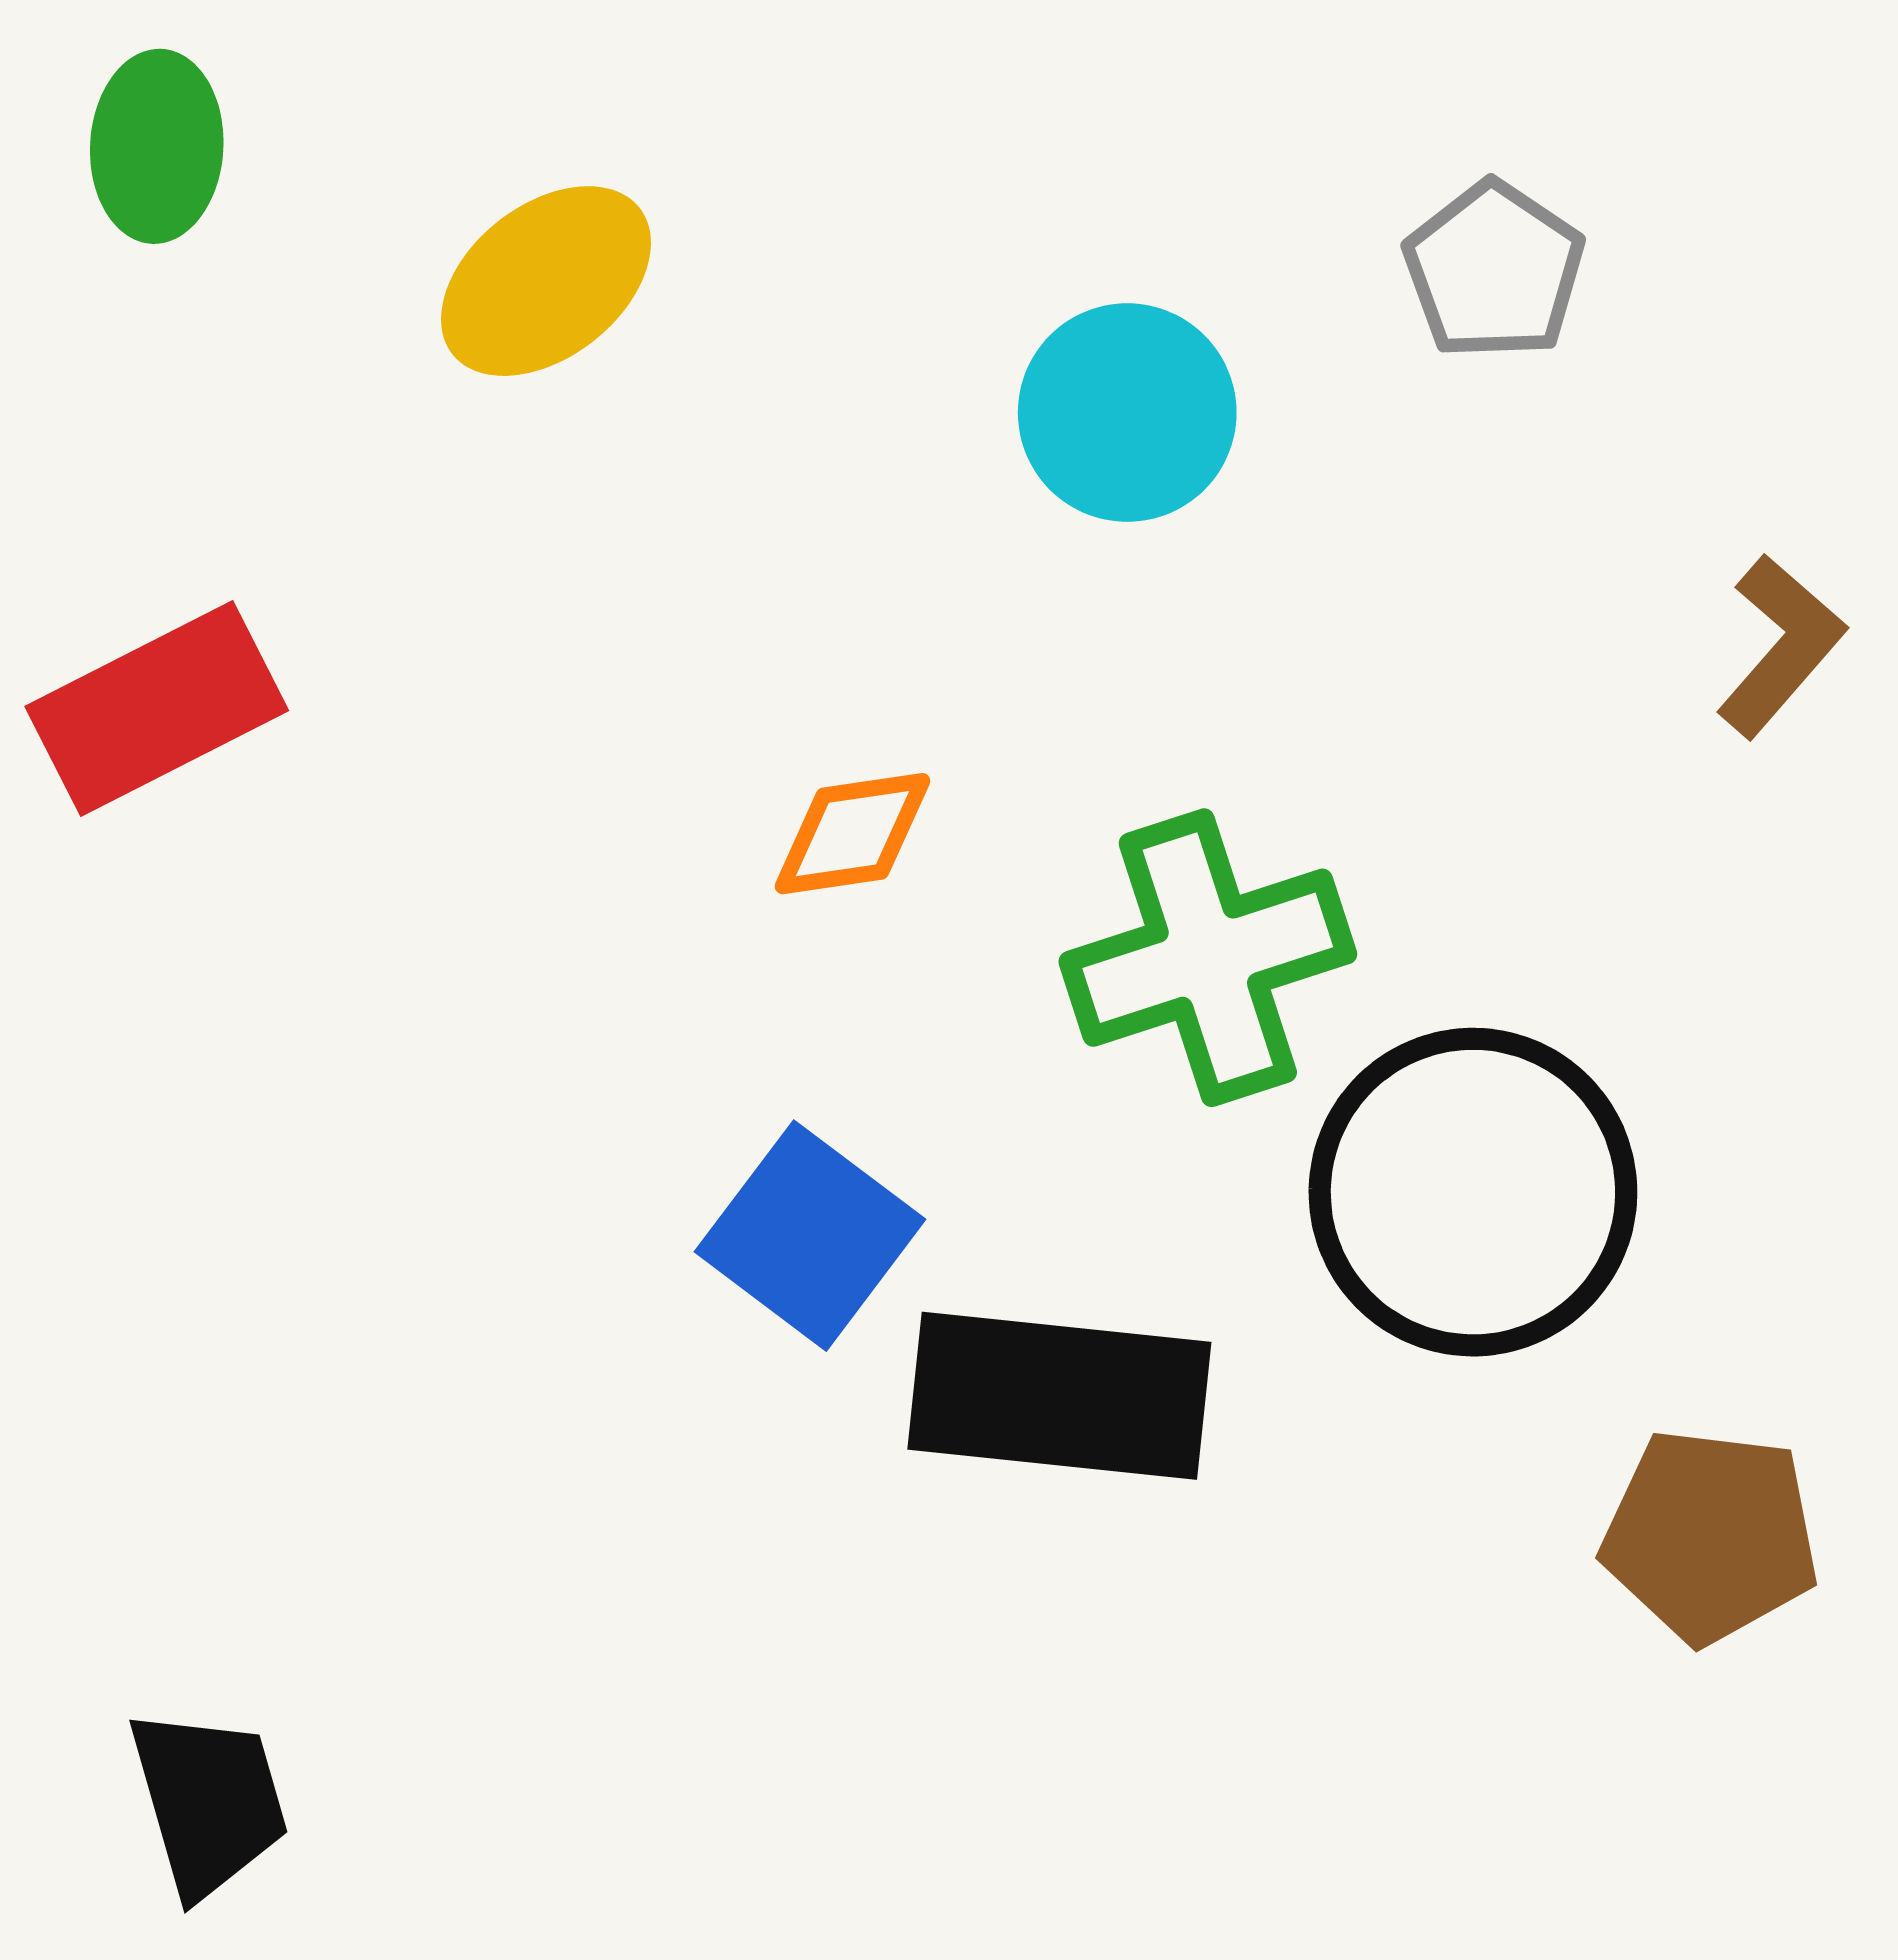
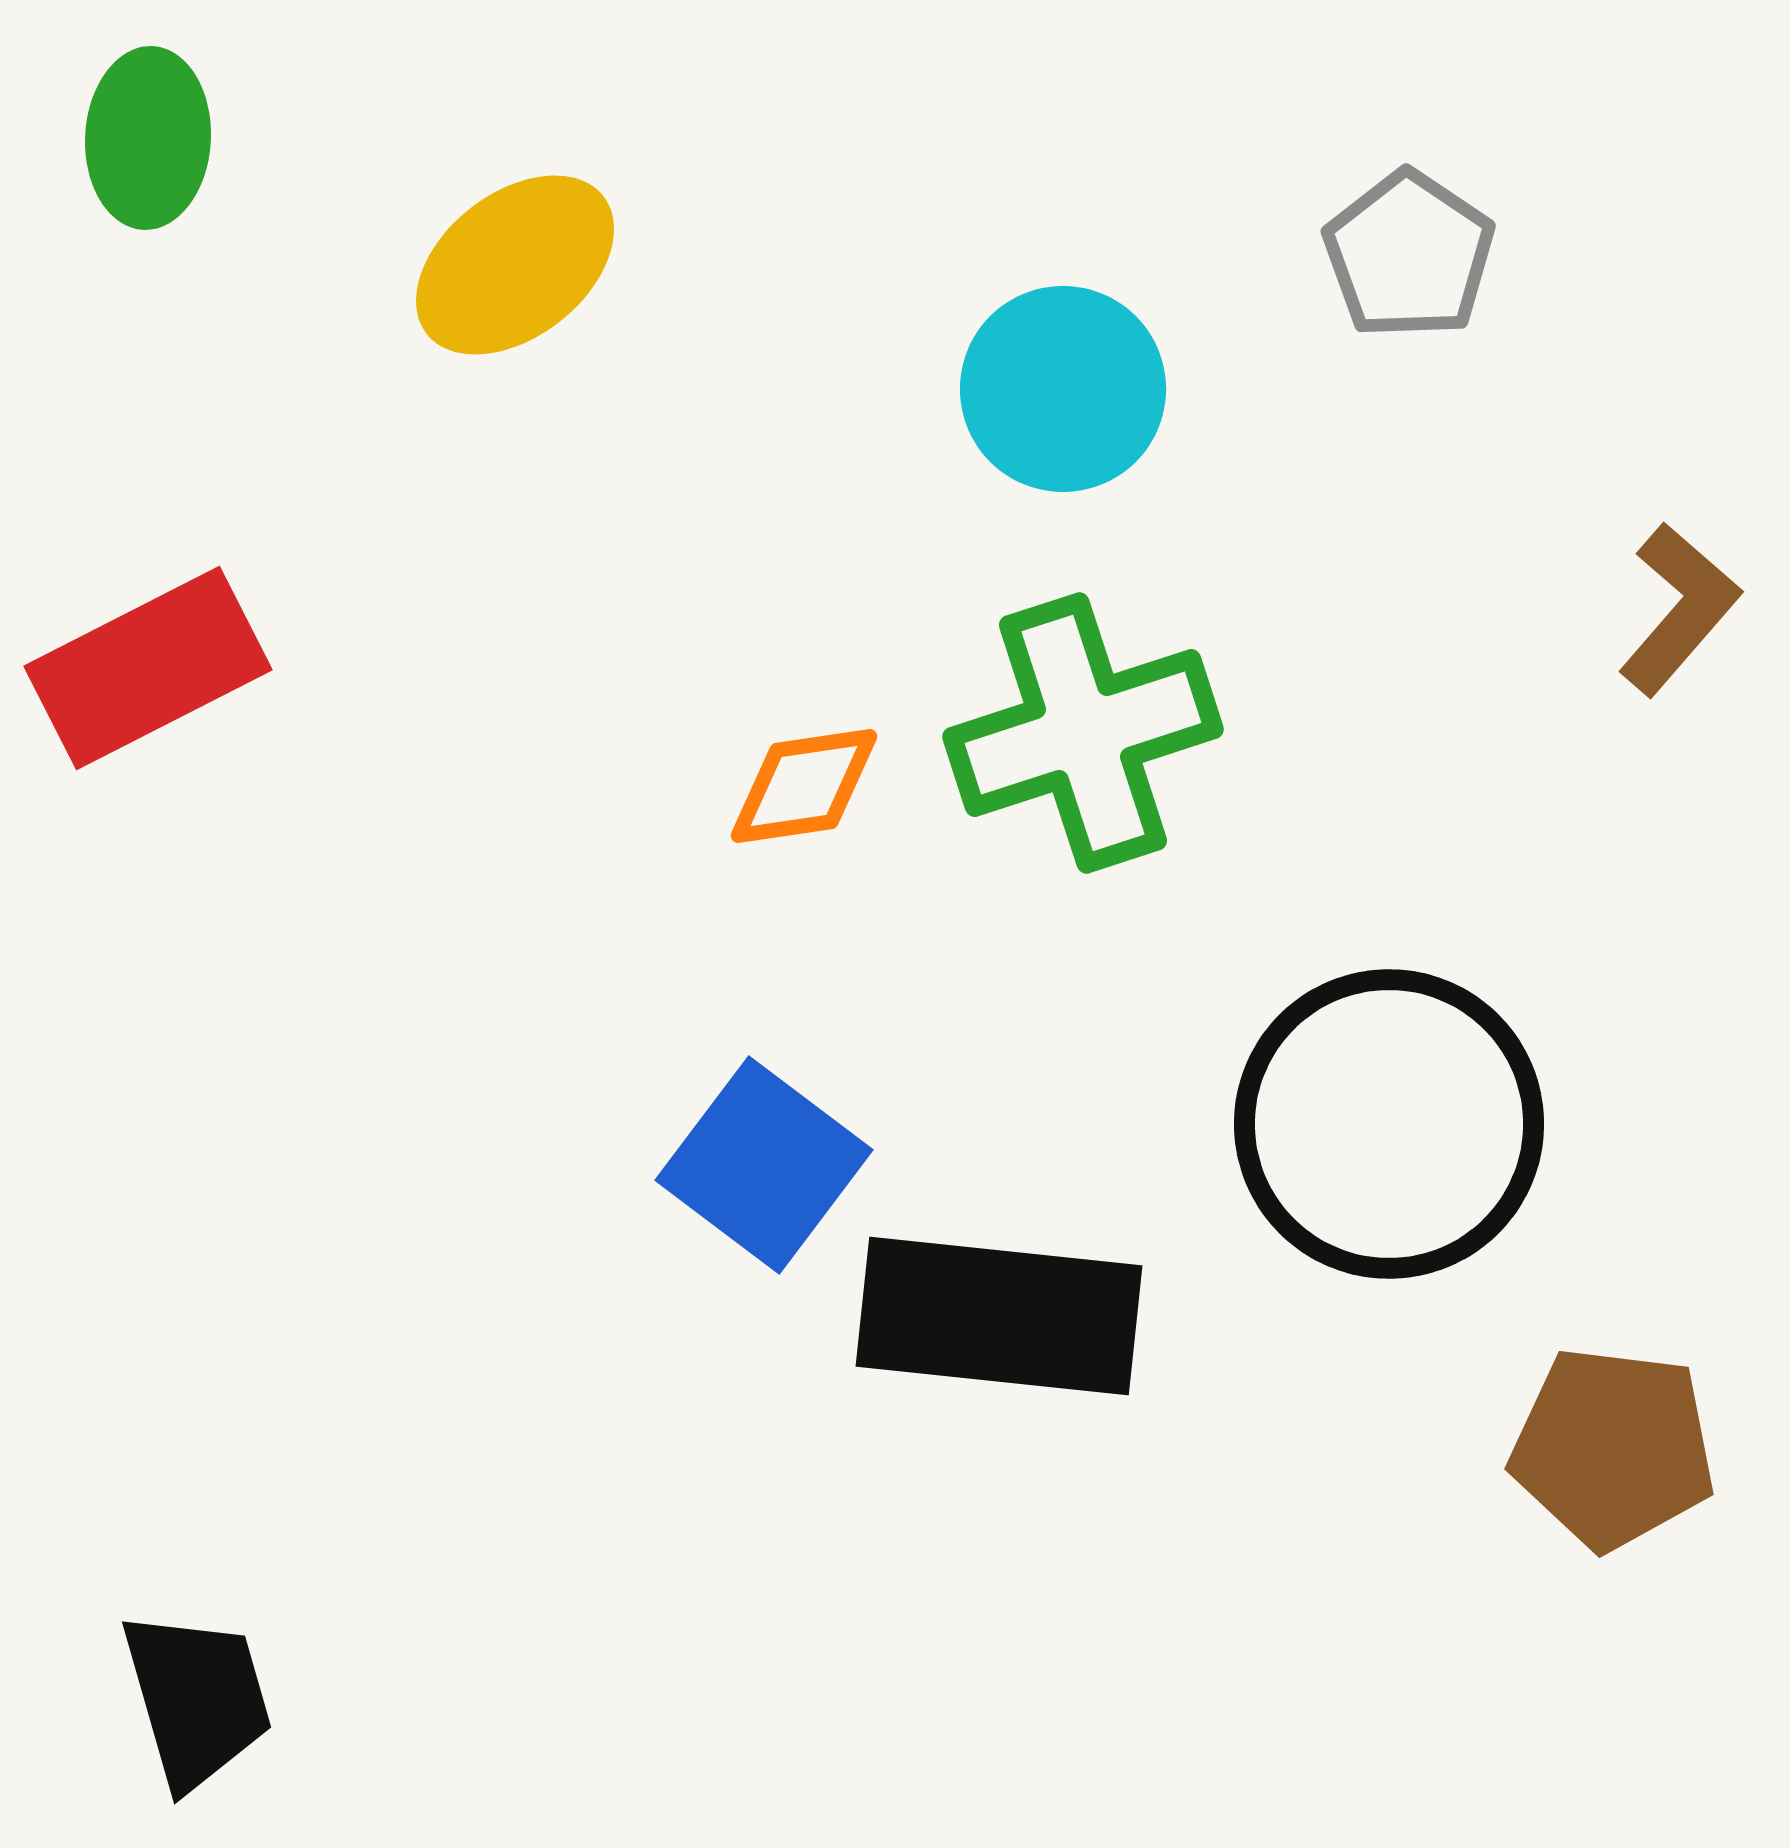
green cross: (1208, 958) -> (1083, 733), moved

